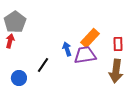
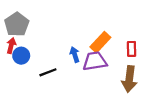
black line: (43, 65) -> (48, 72), turned 35
blue circle: (19, 78) -> (21, 56), moved

